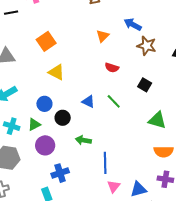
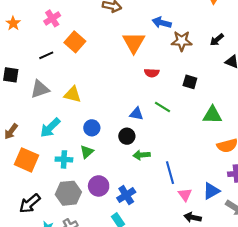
black line: (11, 13) -> (46, 55), moved
orange triangle: (103, 36) -> (134, 42), size x1.6
orange square: (46, 41) -> (75, 42), moved
yellow triangle: (56, 72) -> (73, 94), moved
black circle: (63, 118) -> (127, 136), moved
purple circle: (45, 145) -> (99, 186), moved

